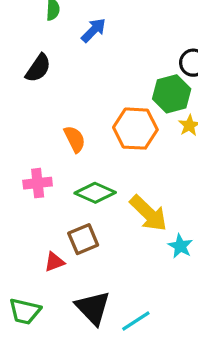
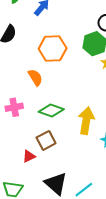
orange hexagon: (135, 129) -> (53, 48), moved
yellow arrow: (149, 213) -> (86, 121), turned -120

